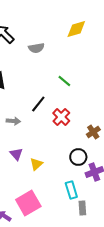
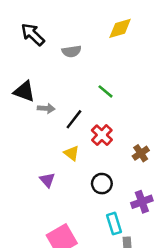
gray arrow: (13, 121) -> (46, 108), moved
black circle: (78, 157) -> (102, 184), moved
yellow triangle: (36, 164) -> (72, 153), moved, turned -40

